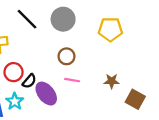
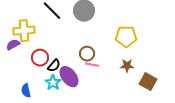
yellow pentagon: (110, 29) -> (126, 37), moved
brown circle: (66, 56) -> (87, 54), moved
cyan star: (15, 101) -> (53, 83), moved

